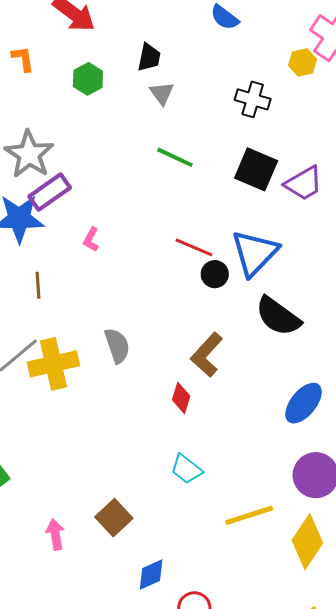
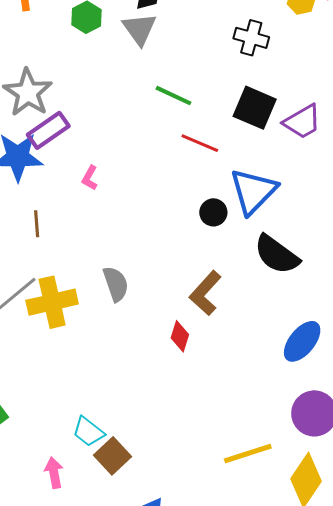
gray triangle: (162, 93) -> (139, 29), moved, size x1.4
red line: (194, 247) -> (200, 143), moved
cyan trapezoid: (186, 469) -> (88, 432), moved

